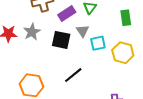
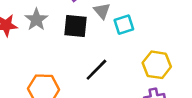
yellow hexagon: (123, 53) -> (157, 65), moved

